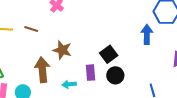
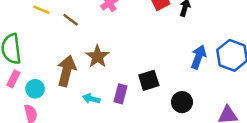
blue arrow: (147, 34) -> (198, 57), moved
black circle: (115, 75) -> (182, 102), moved

